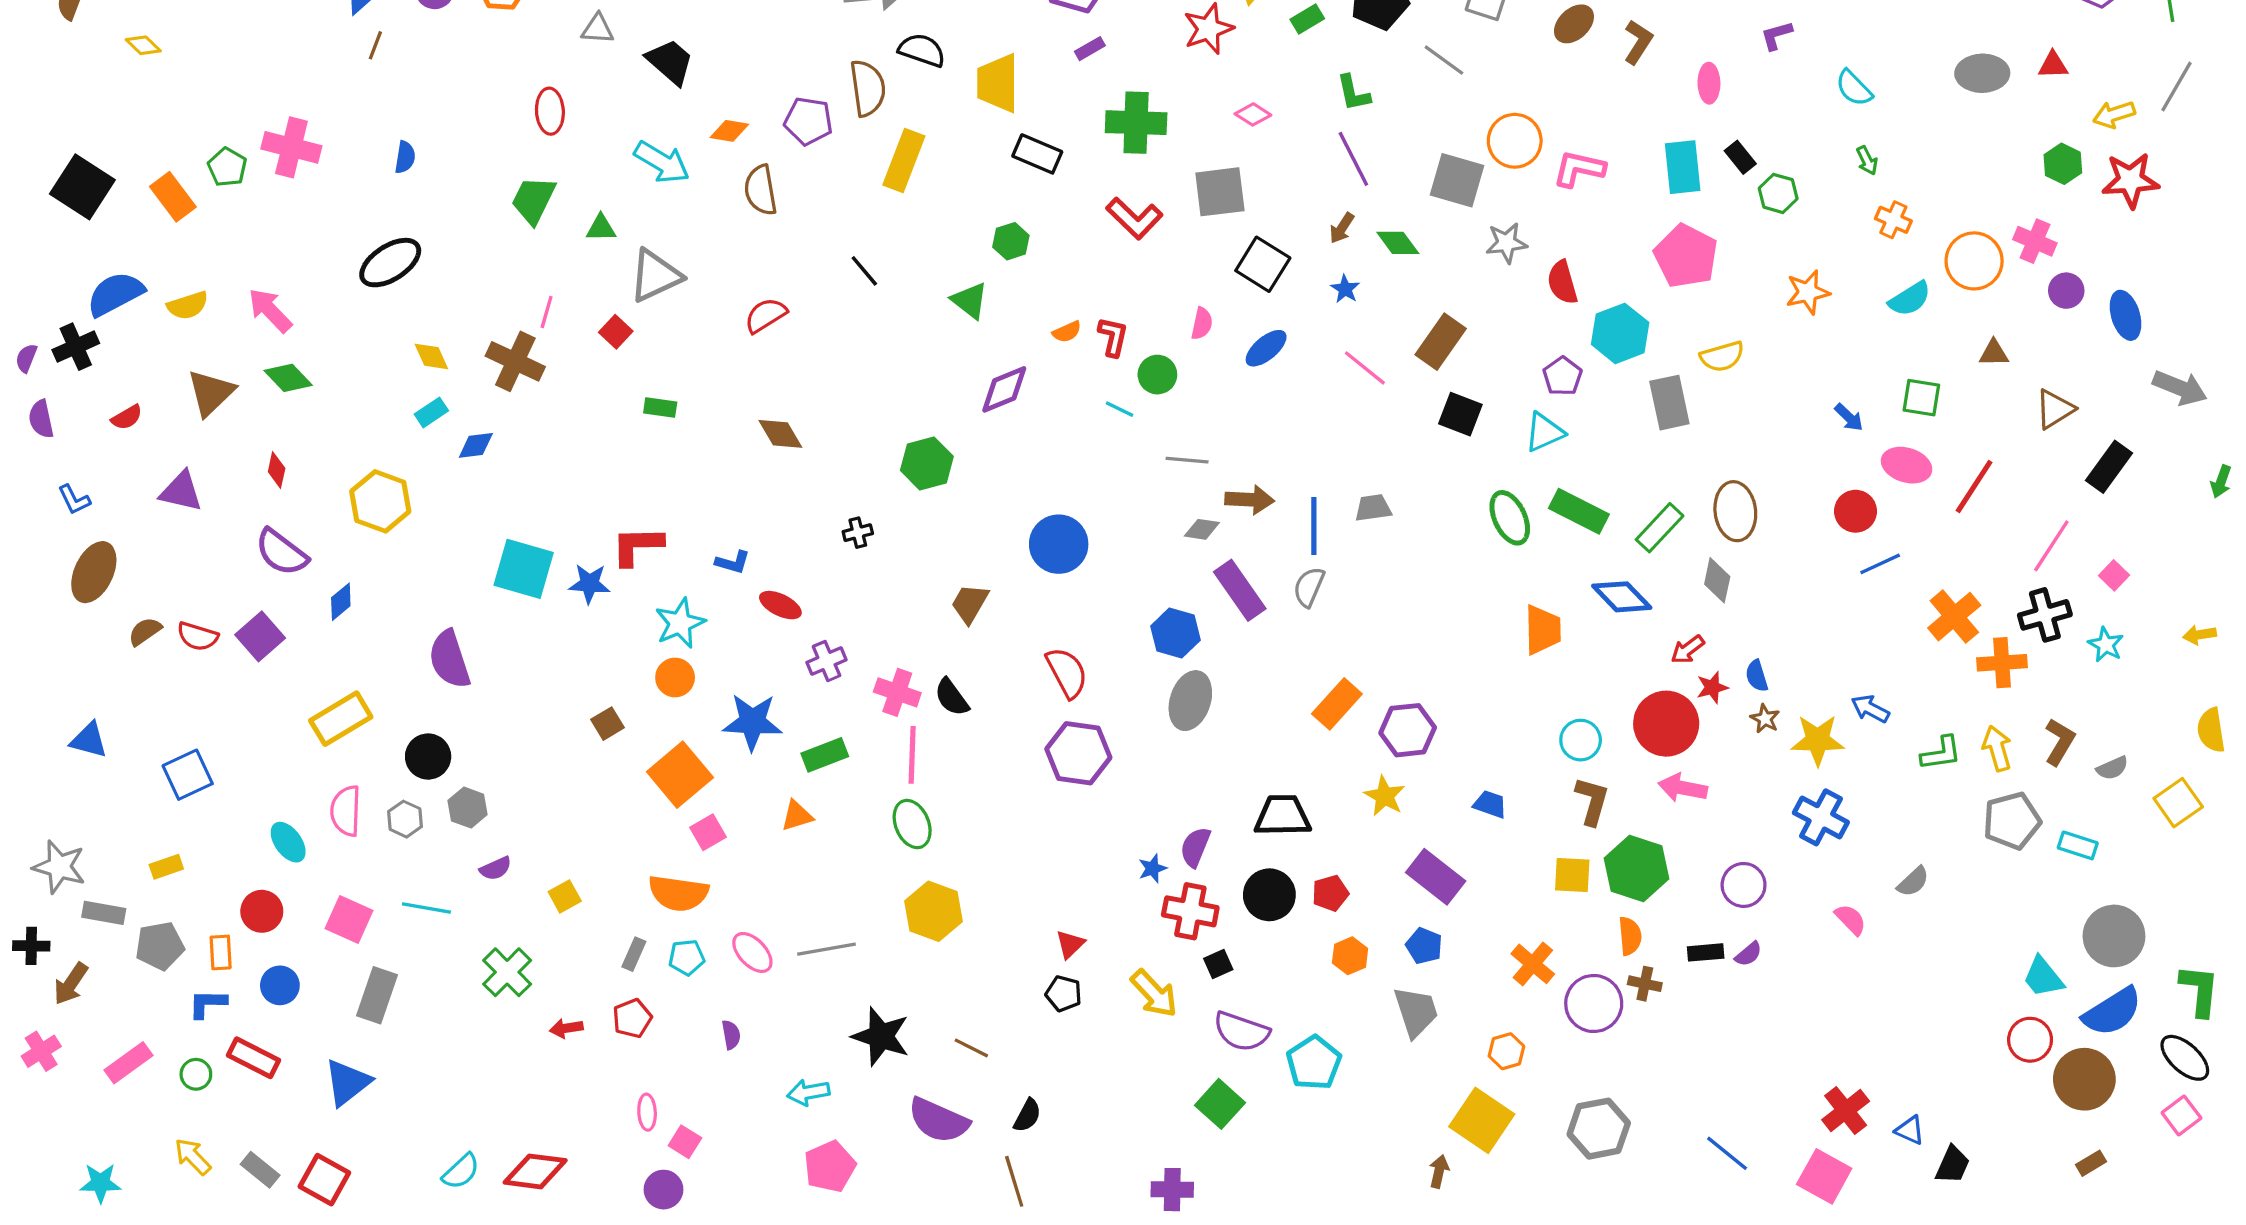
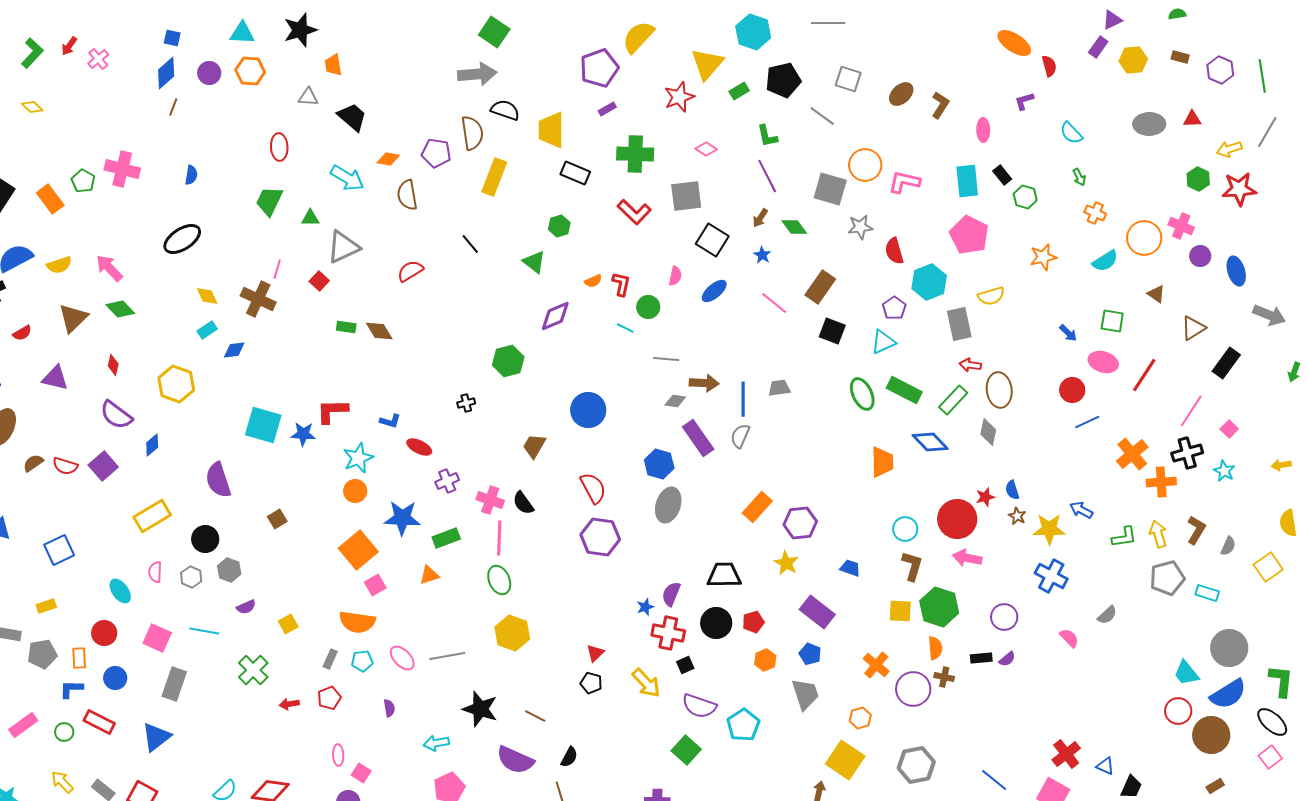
brown triangle: (1994, 353) -> (1156, 294), turned 36
brown diamond: (780, 434) -> (379, 331), moved
red arrow: (1688, 650) -> (970, 365), moved, turned 45
brown square: (608, 724) -> (277, 519), moved
gray semicircle: (2112, 768) -> (1228, 546), turned -42
pink semicircle: (346, 811) -> (155, 572), size x0.7

